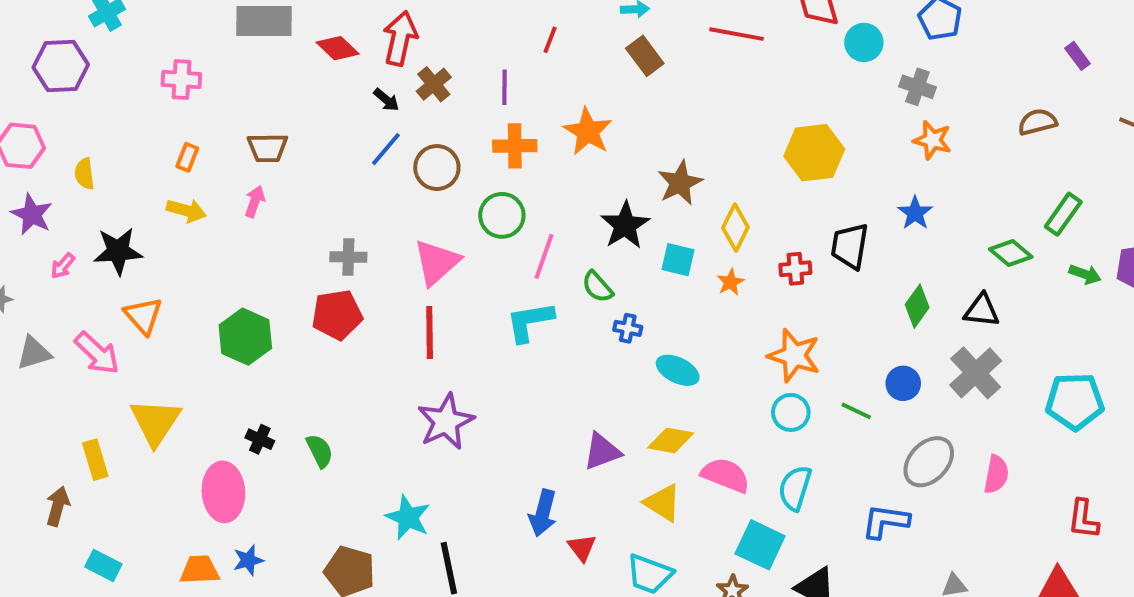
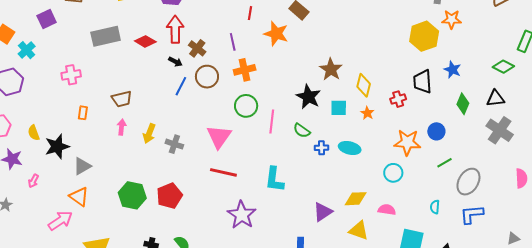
orange star: (588, 132) -> (276, 34), moved
yellow hexagon: (814, 153) -> (424, 36), moved
brown circle: (437, 168) -> (207, 77), moved
yellow arrow: (186, 211) -> (149, 133), moved, turned 108
blue star: (915, 213) -> (452, 70), moved
black star: (118, 251) -> (57, 147), moved
gray cross: (348, 257) -> (174, 144), turned 30
red pentagon: (337, 315) -> (169, 196), moved
cyan L-shape: (530, 322) -> (274, 179), moved, turned -60
red line: (430, 333) -> (223, 172), turned -64
gray triangle: (34, 353) -> (82, 166), moved
pink arrow: (97, 353) -> (60, 221), turned -65
cyan ellipse: (678, 370) -> (350, 148), moved
blue circle: (903, 383) -> (436, 131), moved
green line: (856, 411) -> (445, 163), turned -42
cyan circle: (791, 412) -> (393, 173), moved
gray ellipse: (929, 462) -> (468, 182), moved
pink semicircle: (725, 475) -> (387, 210), size x0.7
cyan semicircle: (795, 488) -> (435, 207), moved, size x0.6

